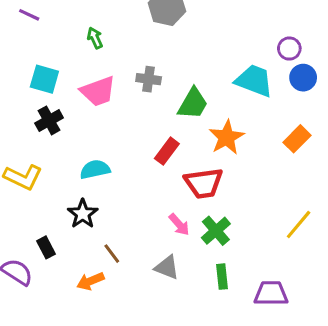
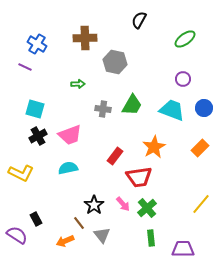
green arrow: (95, 38) -> (78, 84), moved, turned 112
purple circle: (289, 49) -> (183, 79), moved
pink trapezoid: (98, 91) -> (70, 135), moved
green trapezoid: (193, 104) -> (132, 105), moved
black star: (83, 214) -> (94, 205), moved
gray triangle: (167, 267) -> (102, 235), moved, turned 30

